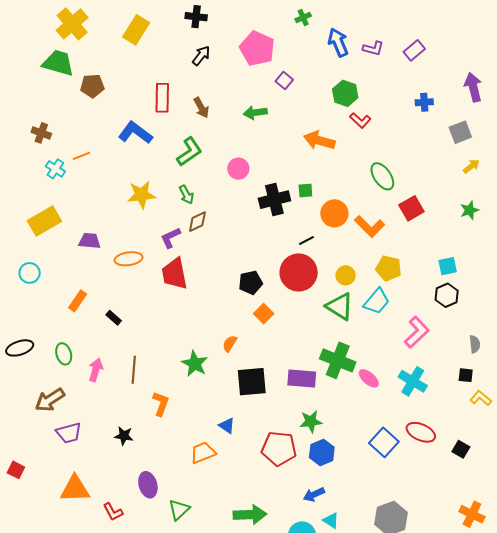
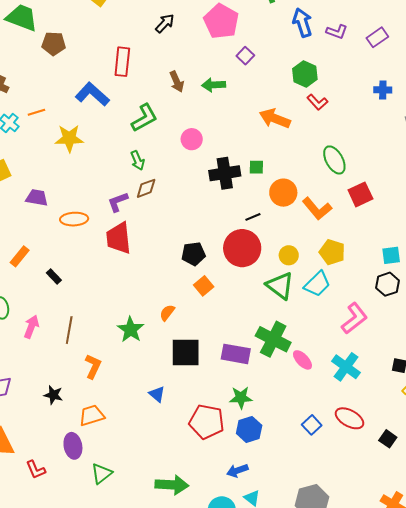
brown arrow: (201, 108) -> (177, 82), moved
yellow star: (141, 195) -> (69, 138), moved
blue square: (384, 442) -> (312, 425), size x0.7
orange trapezoid: (203, 453) -> (92, 415), moved

